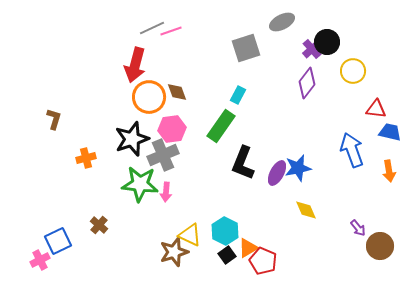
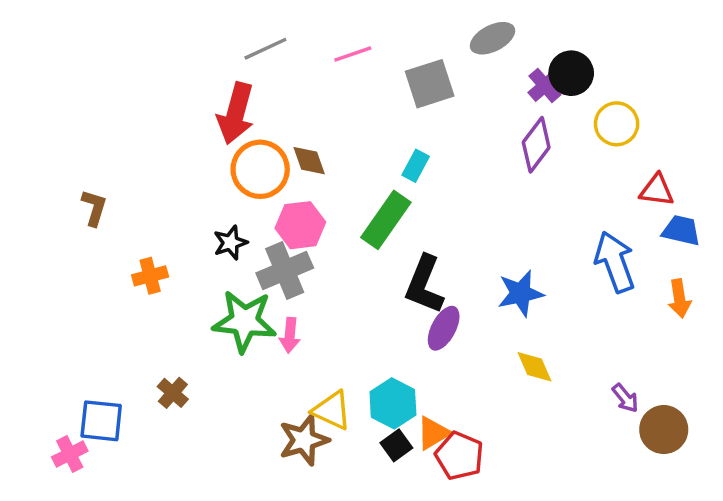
pink line: (171, 31) -> (353, 54), moved
black star: (132, 139) -> (230, 243), size x0.6
purple ellipse: (277, 173) -> (444, 328), moved
blue square: (58, 241) -> (101, 421), turned 32

